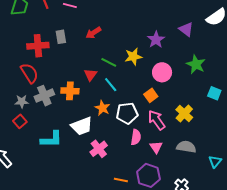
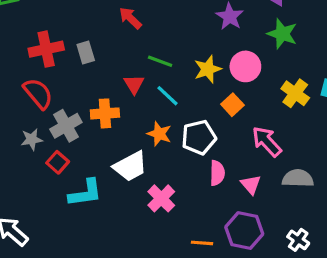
red arrow: (93, 33) -> (130, 18), turned 84
gray rectangle: (61, 37) -> (86, 53), moved
yellow star: (133, 57) -> (208, 69), moved
green star: (196, 64) -> (282, 34), moved
yellow cross: (184, 114) -> (295, 93), moved
pink arrow: (157, 120) -> (267, 141), moved
red square: (20, 121) -> (58, 162), moved

